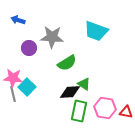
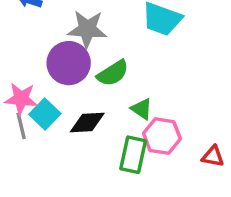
purple circle: (29, 48) -> (69, 63), moved, size x1.6
black diamond: (70, 92) -> (87, 122), moved
pink hexagon: (105, 108) -> (162, 136), moved

